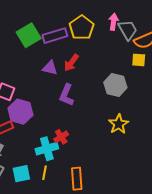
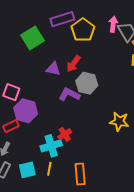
purple rectangle: (55, 36) -> (62, 19), moved
gray hexagon: (115, 85) -> (87, 83), moved
purple L-shape: (66, 95) -> (69, 94), turned 95
yellow star: (119, 124) -> (119, 122), turned -30

